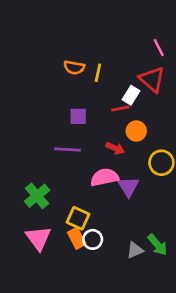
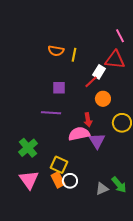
red triangle: (152, 79) -> (115, 60), turned -35
red line: (120, 108) -> (91, 82), turned -32
red arrow: (115, 148) -> (88, 120), moved, turned 56

